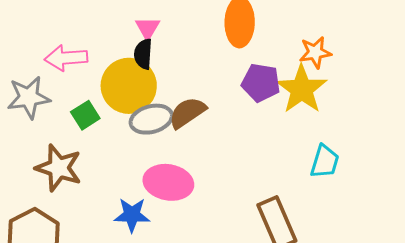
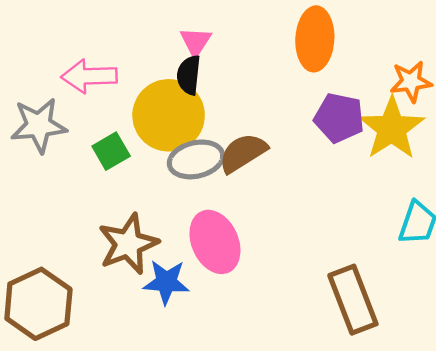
brown star: (59, 168) -> (128, 244), moved, turned 30
pink ellipse: (168, 182) -> (215, 242), turned 54

